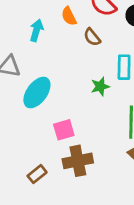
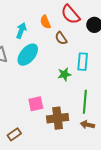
cyan ellipse: (37, 93) -> (28, 55), moved
brown cross: (78, 161) -> (58, 118), moved

